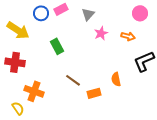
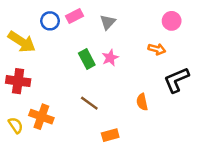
pink star: (101, 33) -> (110, 58), moved
green rectangle: (57, 46) -> (87, 59), moved
orange rectangle: (94, 93) -> (110, 135), moved
yellow semicircle: (18, 108) -> (16, 125), moved

